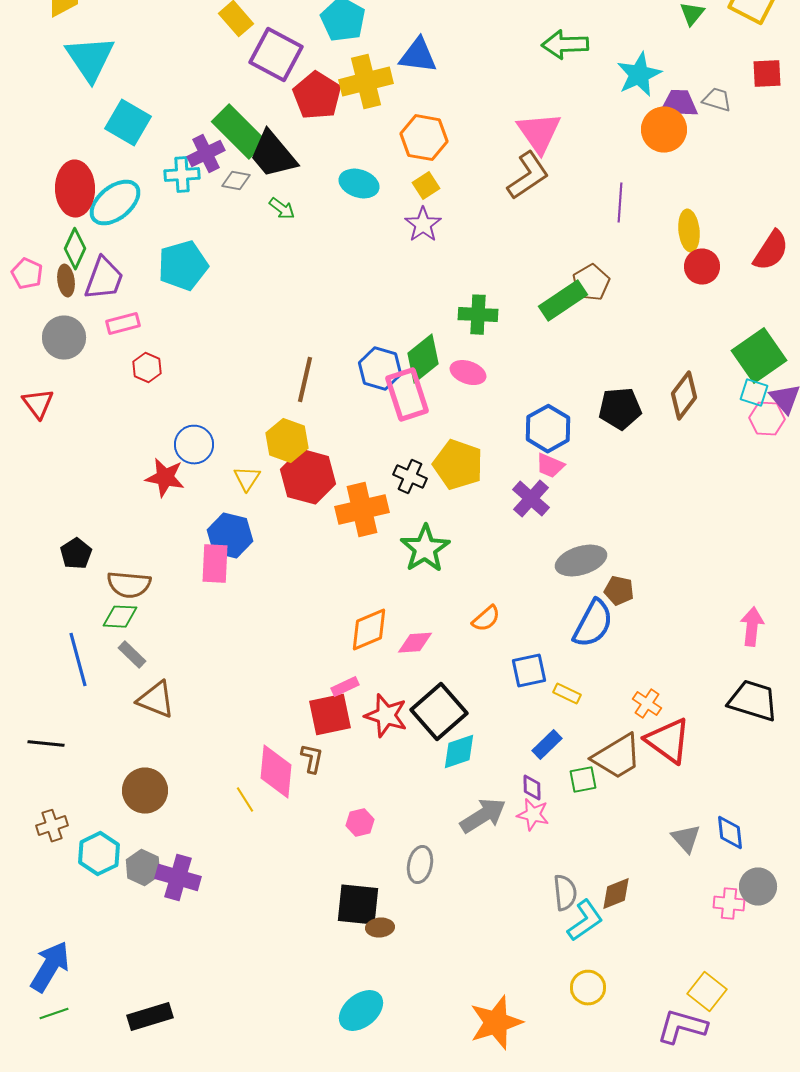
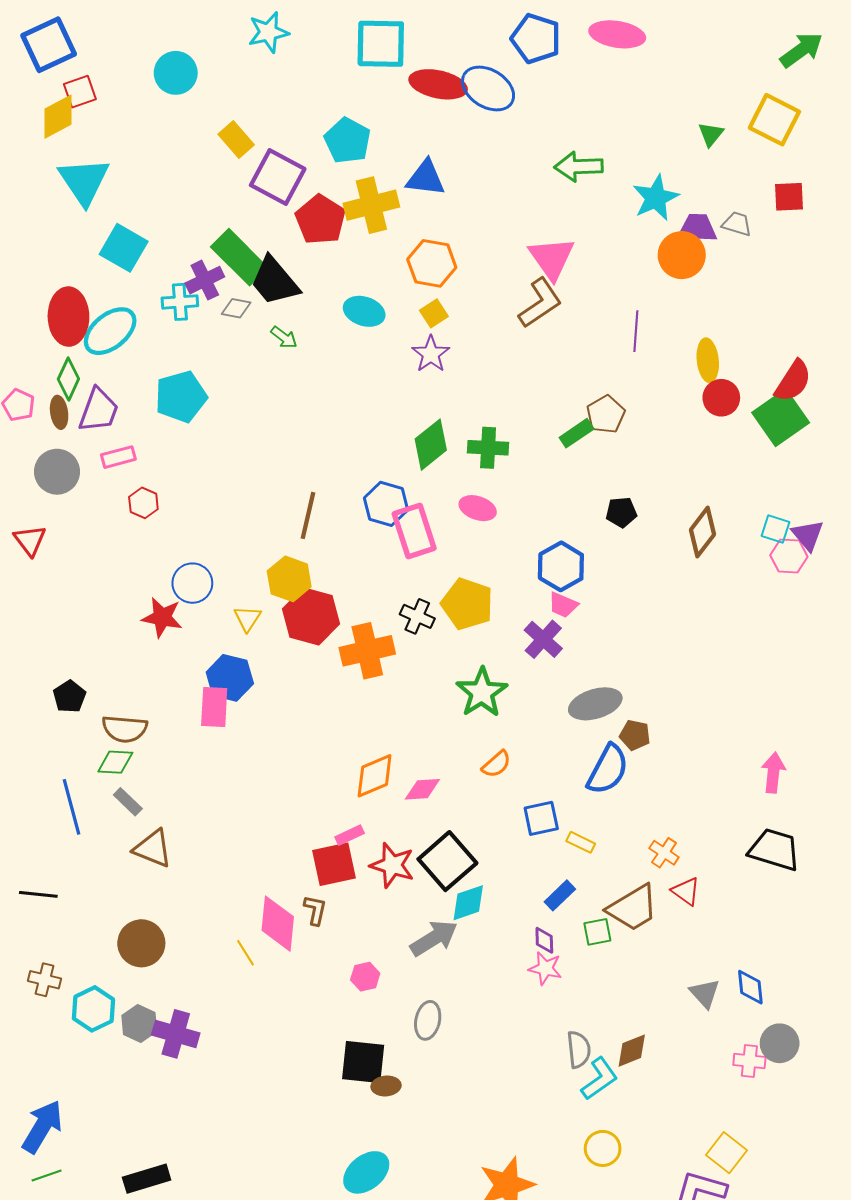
green rectangle: (563, 301) -> (577, 433), size x0.7
green square: (759, 356) -> (781, 418), moved
green diamond: (423, 359) -> (431, 445), moved
black pentagon: (620, 409) -> (621, 512), moved, size x0.7
green star: (425, 549) -> (482, 692), moved
red triangle: (668, 741) -> (686, 891), size x0.6
gray arrow: (483, 816) -> (434, 938), moved
brown cross: (52, 826) -> (45, 980), turned 32

